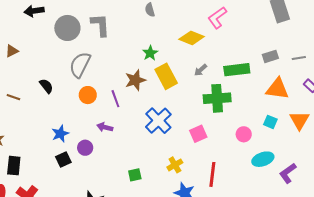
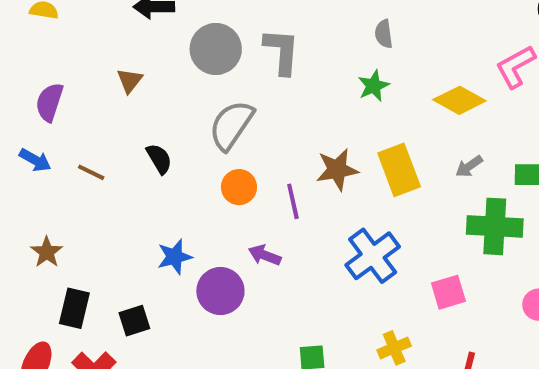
brown triangle: (12, 51) -> (130, 81), moved, turned -32
green star: (150, 53) -> (374, 86), moved
purple circle: (85, 148) -> (220, 291), size x1.5
black square: (63, 159) -> (134, 321), moved

